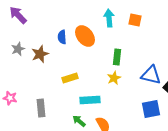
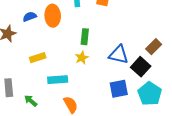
orange ellipse: (85, 36) -> (53, 16), turned 35
blue semicircle: (62, 37) -> (30, 17), turned 72
green arrow: (79, 121) -> (31, 101), moved

